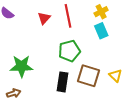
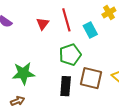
yellow cross: (101, 12) -> (109, 12), moved
cyan rectangle: (101, 31) -> (90, 30), moved

